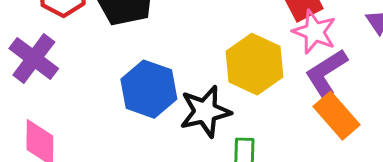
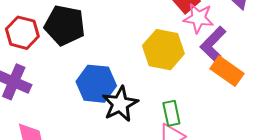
black star: (205, 112) -> (120, 104), moved

